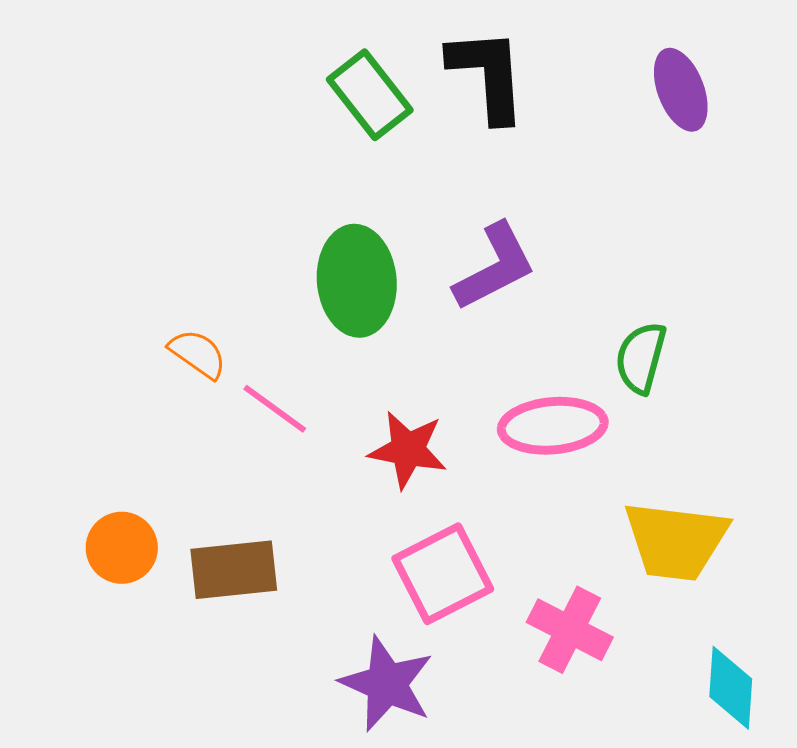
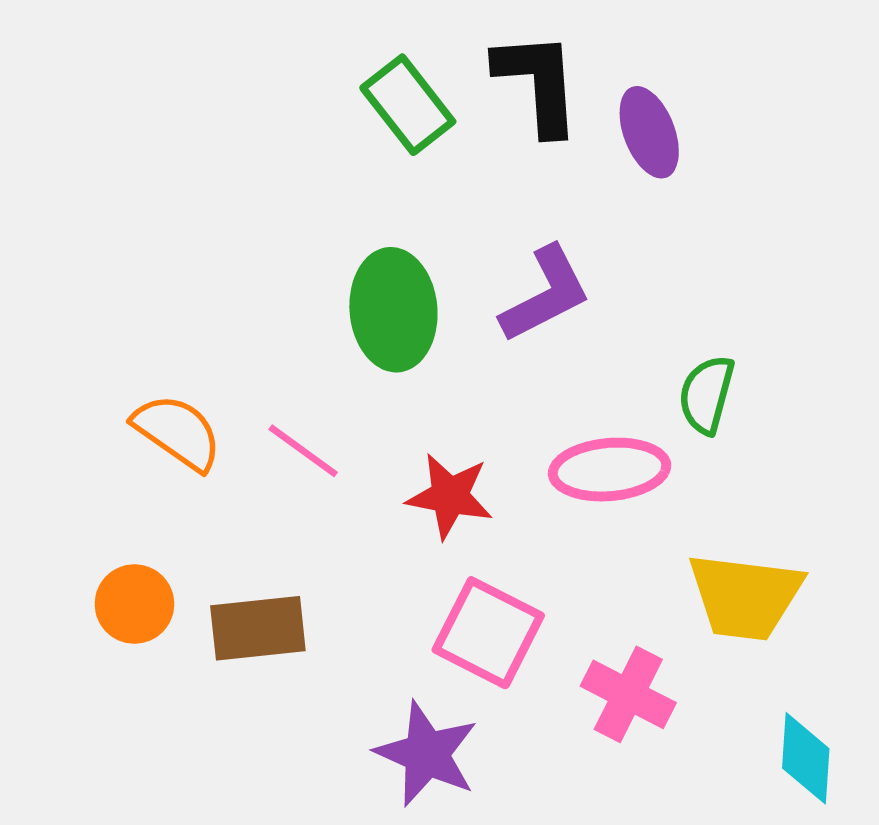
purple ellipse: (681, 90) -> (649, 132), moved
orange semicircle: (198, 354) -> (177, 432), moved, size x1.4
pink square: (443, 574) -> (488, 633), turned -36

